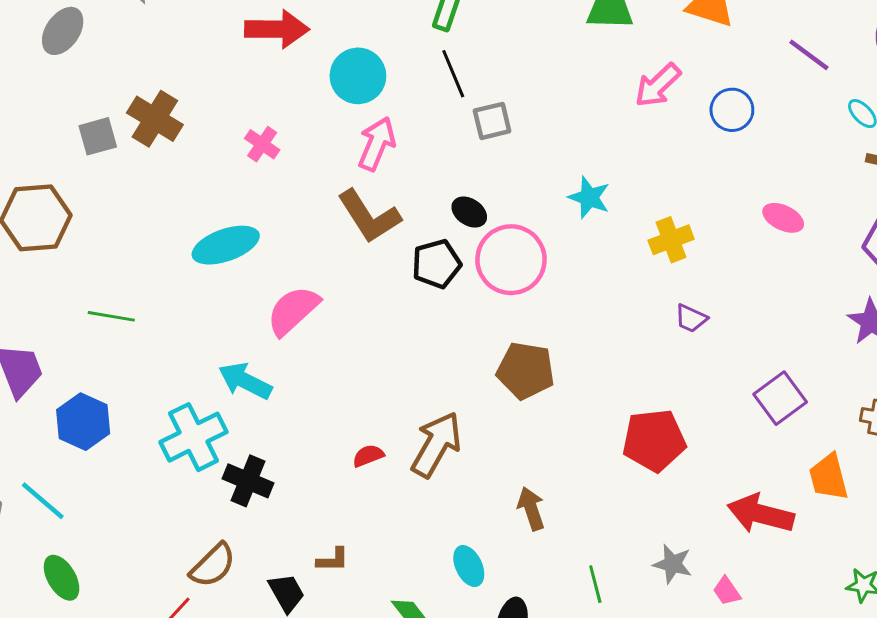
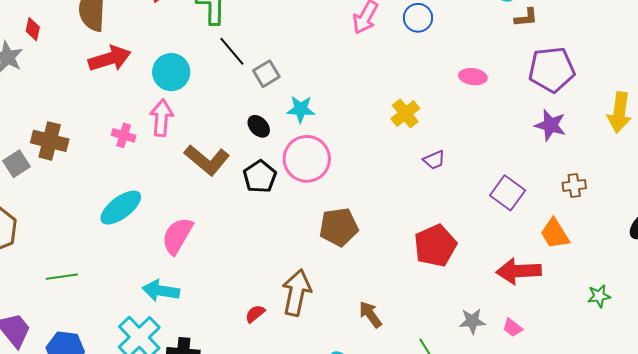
pink arrow: (377, 144) -> (162, 118), moved
cyan star: (589, 197) -> (301, 109), moved
black ellipse: (469, 212) -> (259, 126), moved, turned 30
purple trapezoid: (691, 318) -> (434, 160), turned -30

